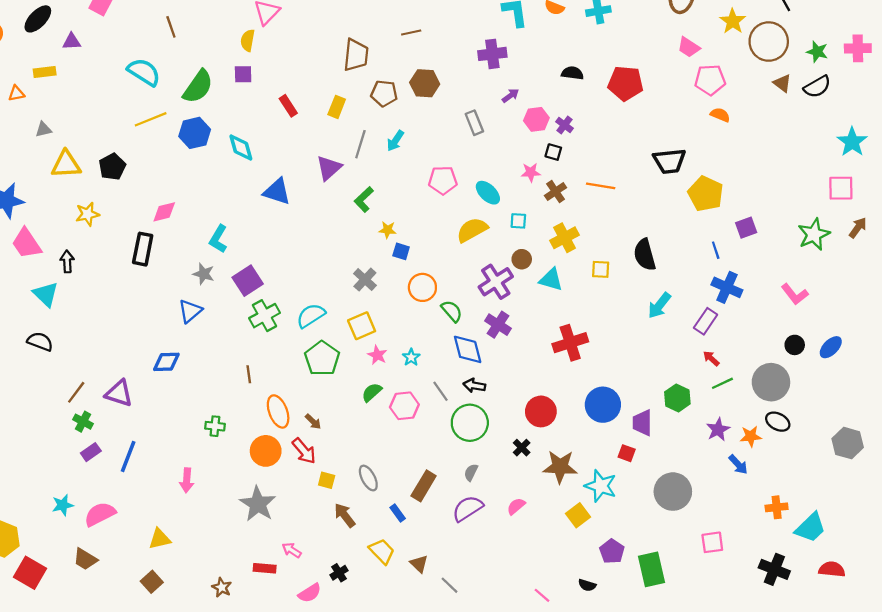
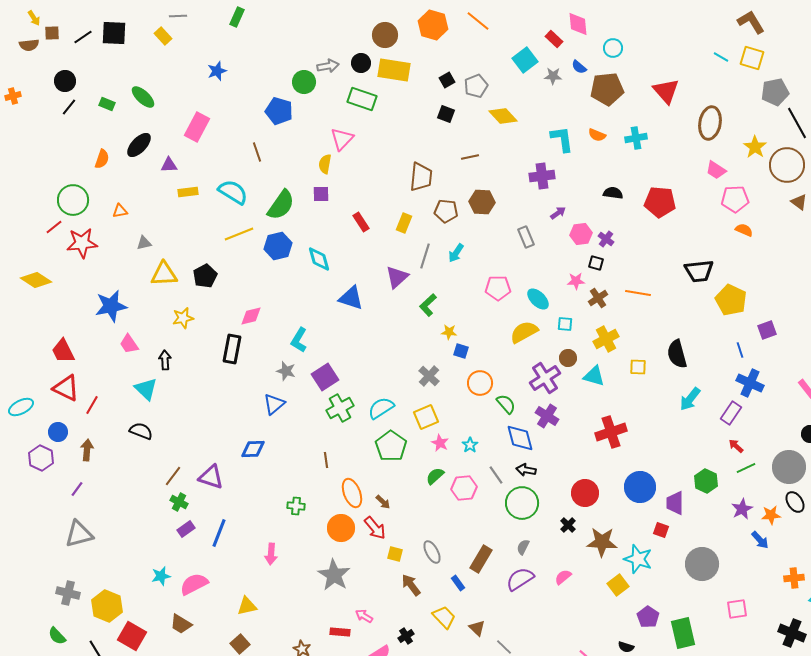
yellow rectangle: (45, 72) -> (188, 192), moved
pink trapezoid: (27, 243) -> (129, 344), size x0.7
black ellipse: (778, 422) -> (795, 502), turned 30

